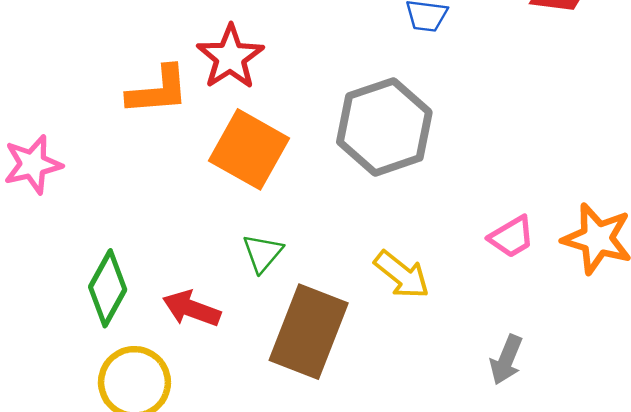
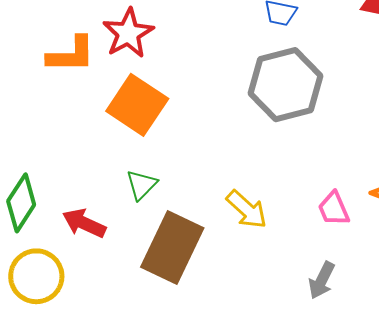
gray hexagon: (384, 127) -> (285, 85), moved
pink trapezoid: (512, 237) -> (334, 209), moved, turned 93

